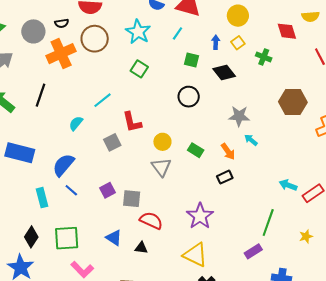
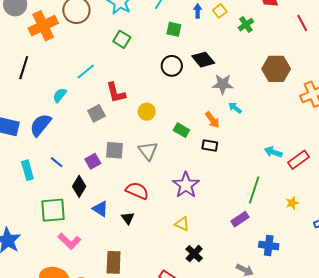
green cross: (264, 57) -> (246, 25), turned 35
black diamond: (224, 72) -> (203, 60), moved
green rectangle: (196, 150) -> (181, 130), moved
blue semicircle: (63, 165) -> (41, 125), moved
gray triangle: (161, 167) -> (148, 151), moved
black rectangle: (225, 177) -> (210, 145), turned 35
gray square: (132, 199) -> (115, 150), moved
black diamond: (31, 237) -> (79, 186), moved
black triangle: (141, 248) -> (128, 218), turned 48
yellow triangle: (195, 255) -> (182, 224), size x0.6

